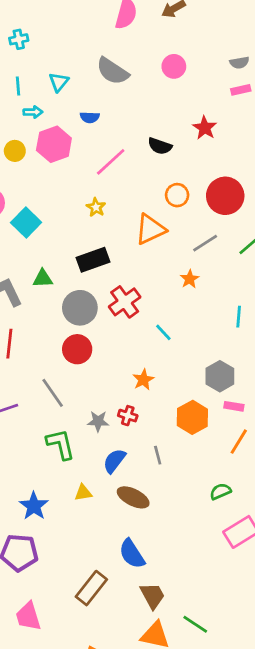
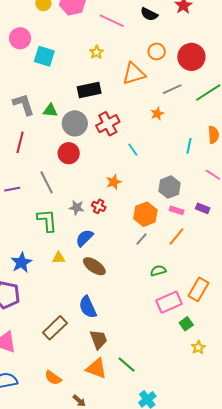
pink line: (111, 162) -> (112, 21), turned 60
cyan square: (26, 223) -> (44, 56), turned -35
green triangle: (43, 279) -> (50, 110), moved
gray line: (158, 455) -> (141, 239), moved, turned 48

